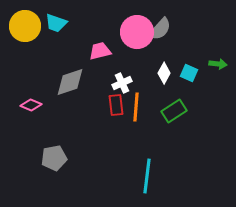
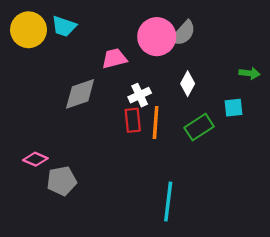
cyan square: (189, 73) -> (233, 108), moved, turned -30
pink diamond: (31, 105) -> (35, 159), moved

